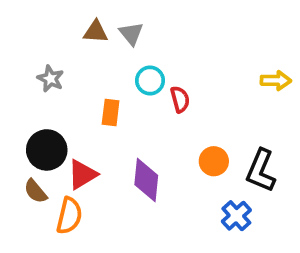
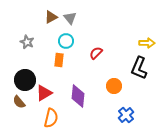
brown triangle: (96, 32) -> (51, 17), turned -32
cyan circle: (150, 81) -> (66, 41), moved
red semicircle: (180, 99) -> (96, 53), turned -120
black L-shape: (261, 171) -> (139, 68), moved
orange semicircle: (69, 216) -> (51, 118), moved

